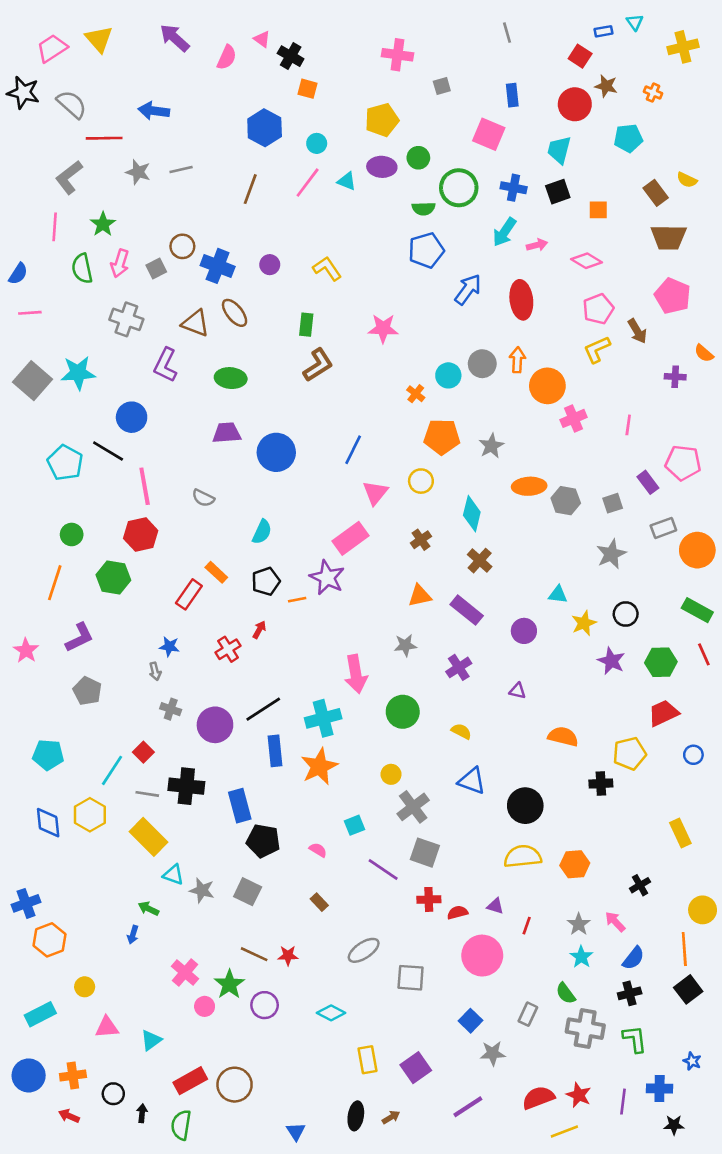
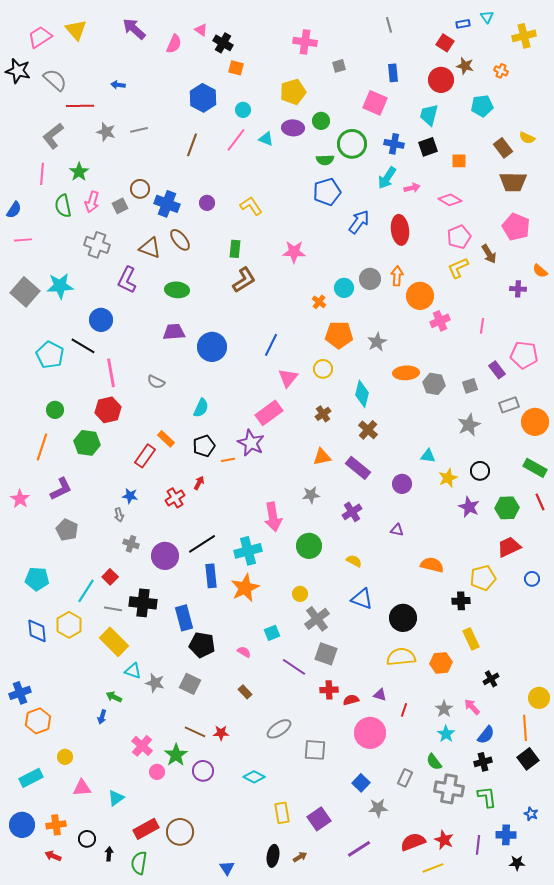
blue arrow: (154, 111) -> (118, 85), size x0.6
yellow rectangle: (680, 833) -> (471, 639), moved

